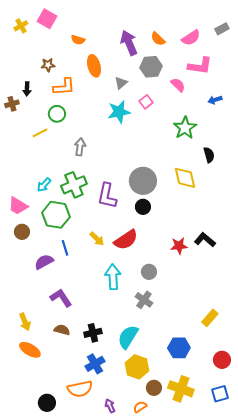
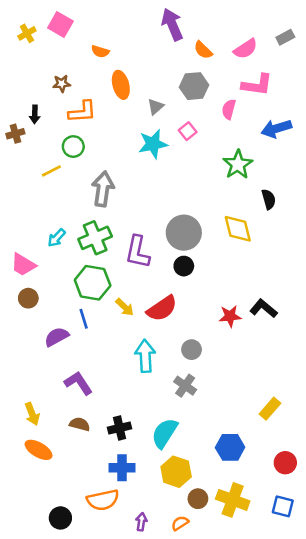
purple arrow: (129, 43) -> (172, 24), moved
pink semicircle: (178, 85) -> (229, 109), turned -119
blue arrow: (215, 100) -> (276, 129), size x1.6
gray arrow: (80, 147) -> (103, 189), size x1.5
green hexagon: (56, 215) -> (93, 283), moved
blue cross: (95, 364) -> (122, 468), turned 30
blue square: (220, 394) -> (283, 506), turned 30
purple arrow: (110, 406) -> (141, 522), turned 32

